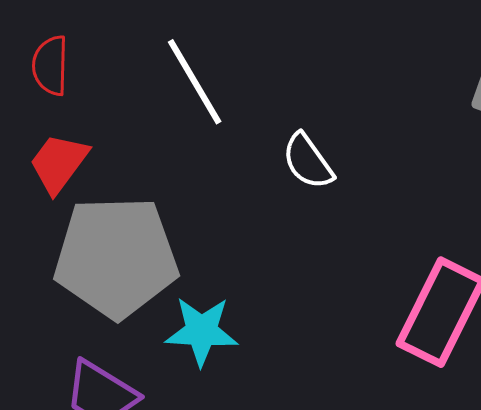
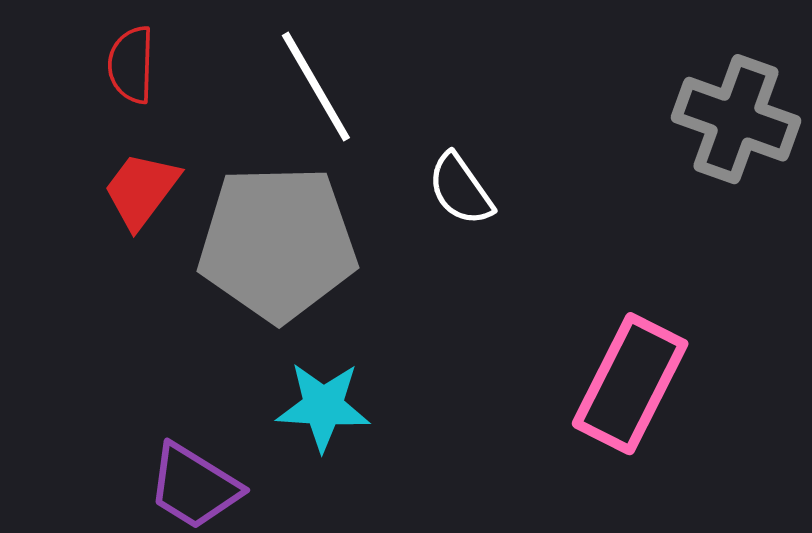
gray pentagon: (116, 257) -> (277, 243), moved

